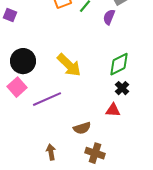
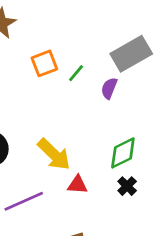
red triangle: (113, 110) -> (77, 185), moved

